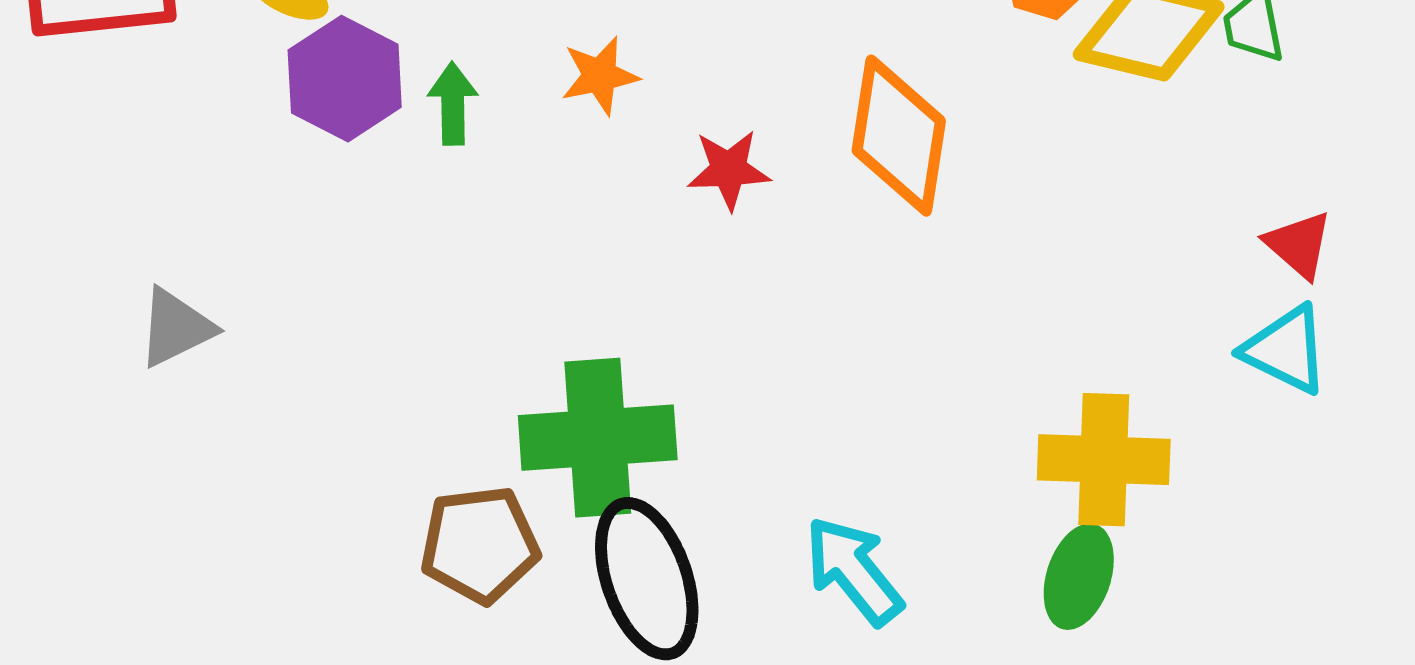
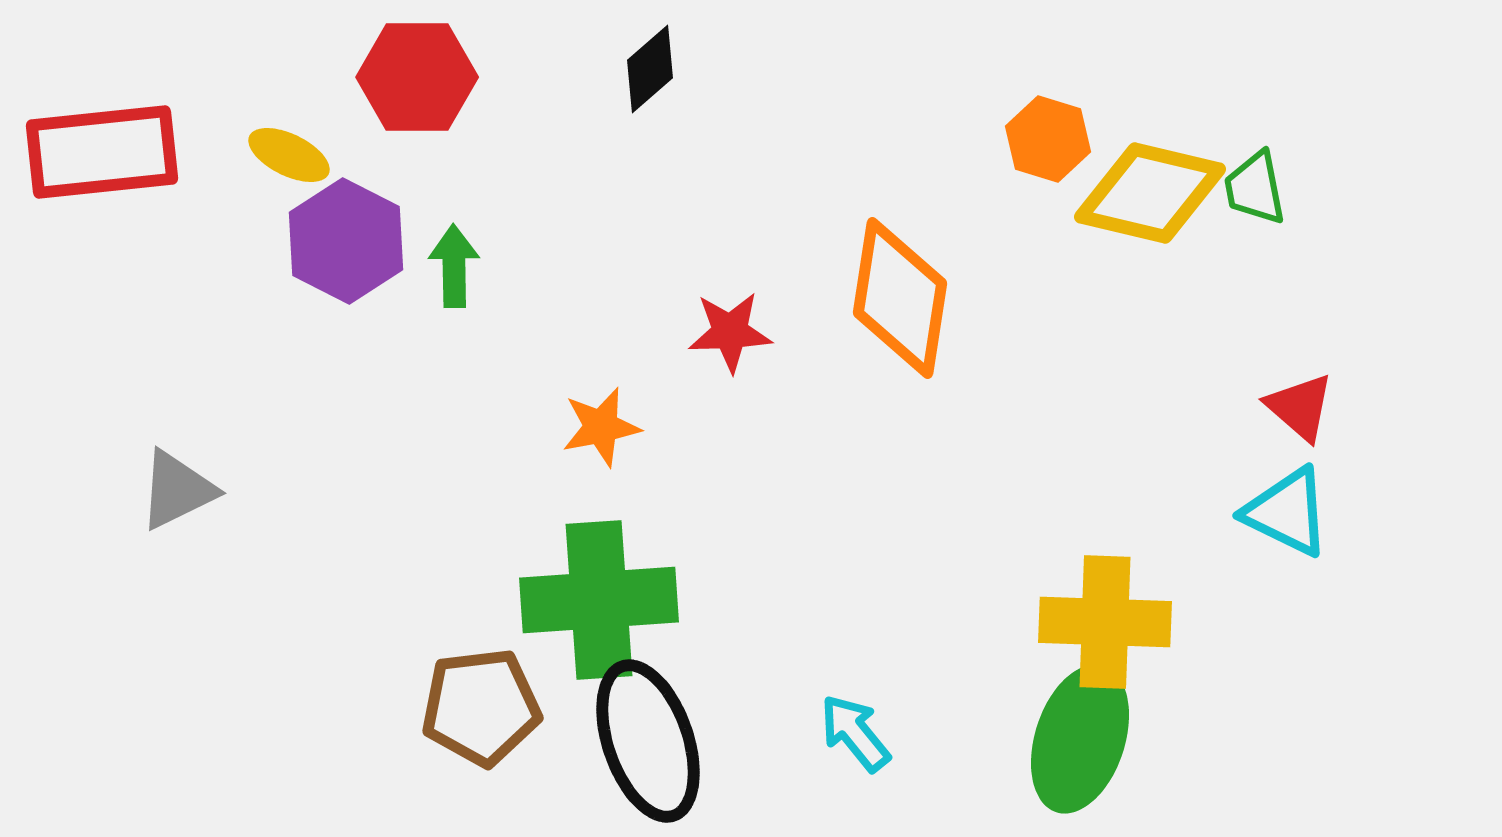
orange star: (600, 76) -> (601, 427), moved
cyan arrow: (854, 571) -> (855, 733), size x0.7
green ellipse: (1079, 577) -> (1080, 739), size x1.4

